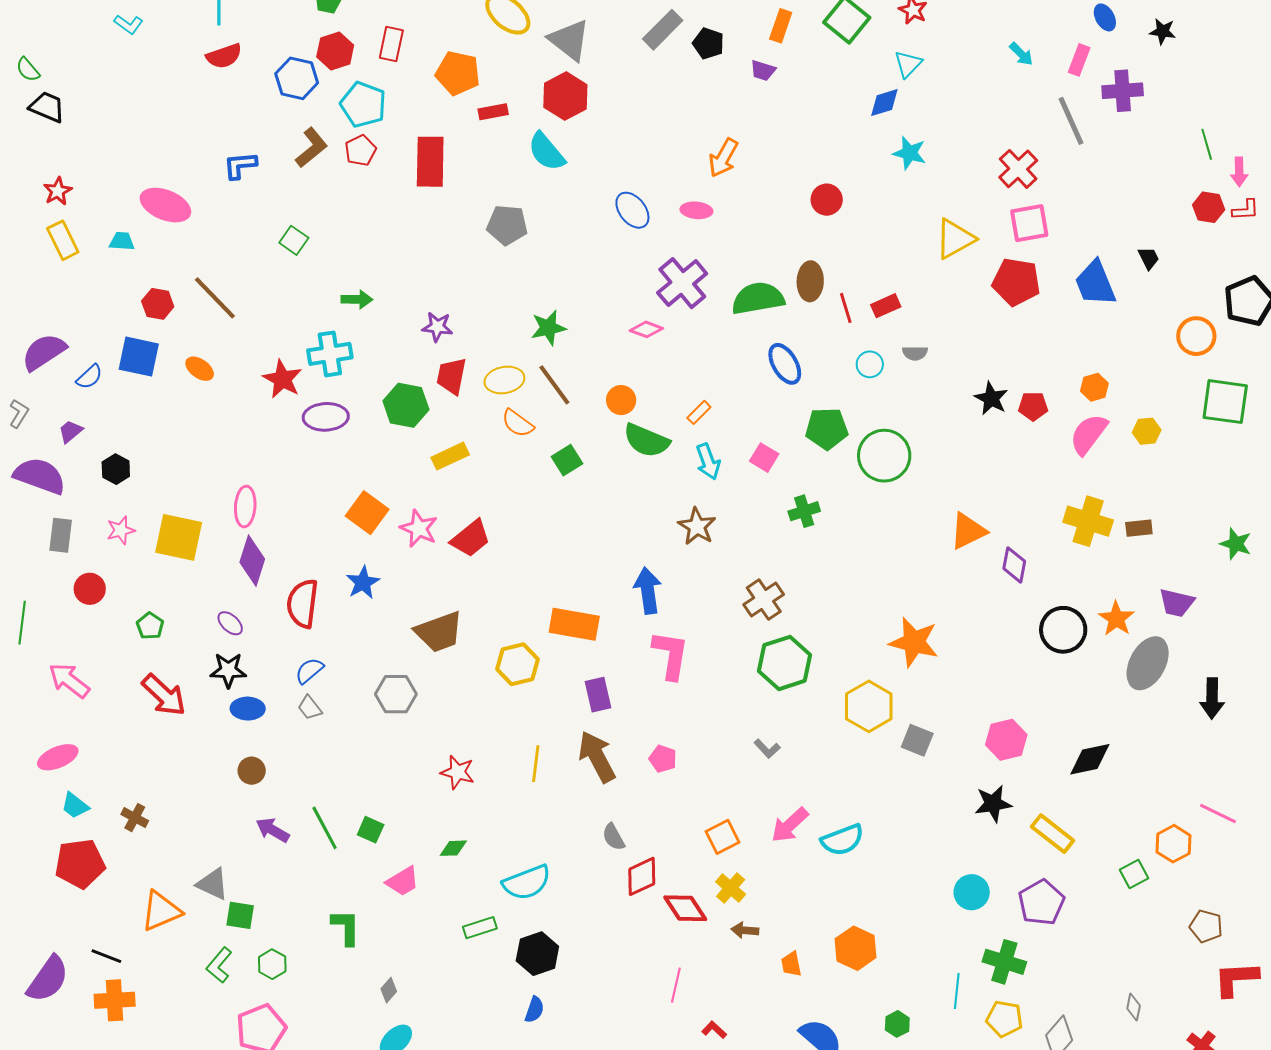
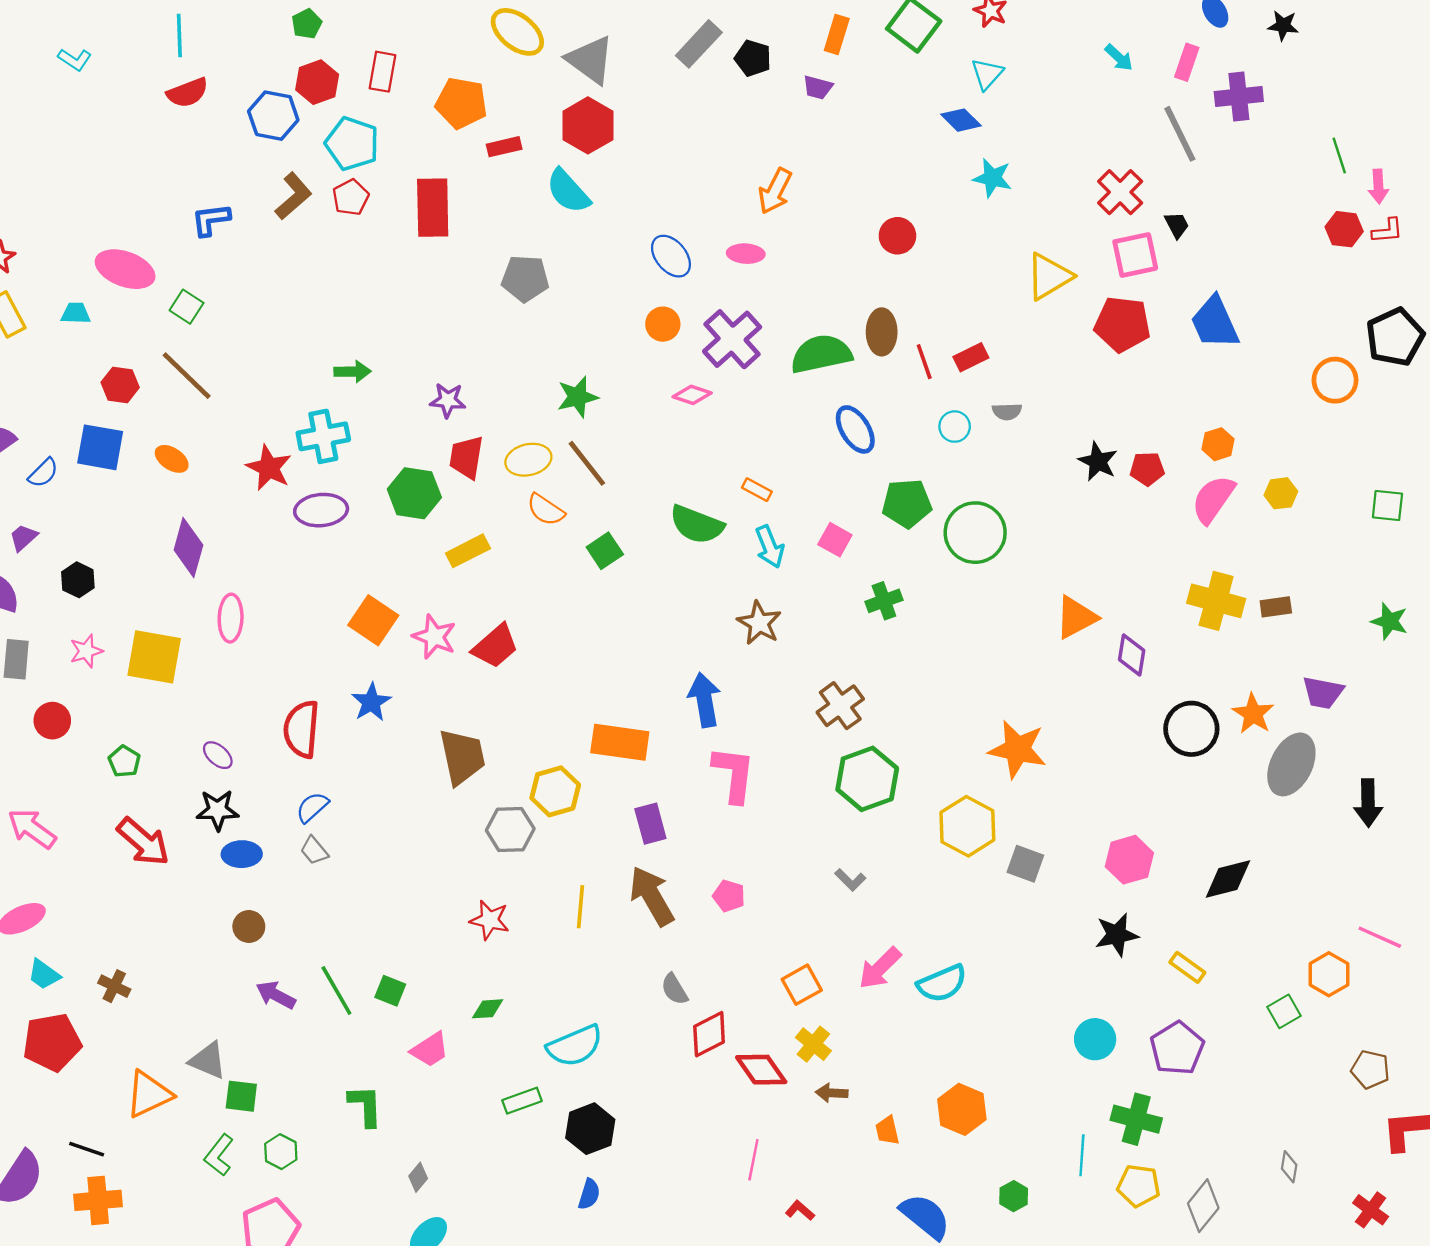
blue diamond: (884, 103) -> (961, 120), turned 64
green square: (294, 240) -> (187, 307), moved
black trapezoid: (1149, 258) -> (1177, 225), moved
orange circle: (621, 400) -> (663, 324), moved
green square: (1225, 402) -> (1387, 506), moved, size x0.6
orange rectangle: (699, 412) -> (757, 490), turned 75
purple diamond: (252, 561) -> (188, 547), moved
brown trapezoid: (439, 632) -> (462, 757), turned -80
gray hexagon: (396, 694) -> (510, 830), moved
yellow rectangle: (1053, 834) -> (1187, 967), size x0.7

